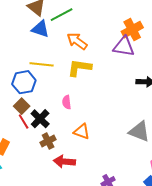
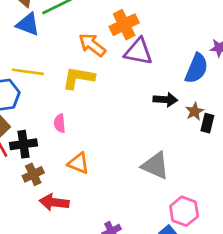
orange cross: (132, 30) -> (124, 25), moved
orange arrow: (77, 41) -> (92, 45), moved
black cross: (40, 119) -> (24, 144), turned 36

